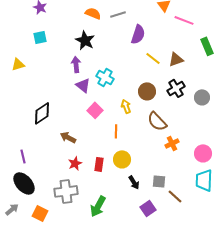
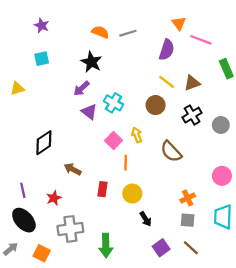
purple semicircle: (138, 34) -> (167, 50), moved
purple arrow: (76, 64) -> (81, 88), turned -126
brown circle: (147, 91) -> (156, 105), moved
pink square: (95, 110) -> (114, 140), moved
orange cross: (172, 143) -> (188, 198), moved
pink circle: (203, 153) -> (222, 176), moved
red star: (75, 163) -> (54, 198), moved
red rectangle: (99, 164) -> (102, 189), moved
gray square: (159, 181) -> (188, 220), moved
brown line: (175, 196) -> (191, 248), moved
green arrow: (98, 206) -> (106, 246), turned -30

